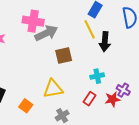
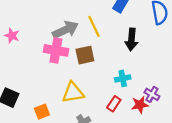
pink cross: (33, 21) -> (56, 50), moved
yellow line: (90, 29) -> (94, 26), moved
orange square: (26, 106) -> (42, 112), turned 32

